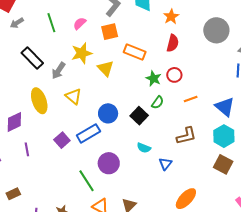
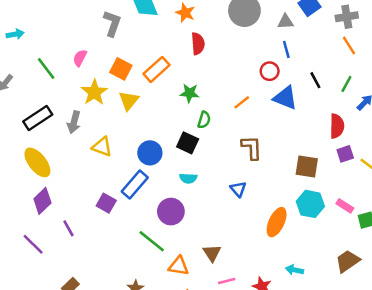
orange square: (110, 32) -> (121, 69), moved, turned -30
orange rectangle: (135, 52) -> (157, 69), turned -45
black rectangle: (32, 58) -> (38, 118), turned -60
yellow triangle: (106, 68) -> (129, 101), turned 42
red circle: (174, 75) -> (270, 71), moved
yellow ellipse: (39, 101) -> (37, 162), moved
brown L-shape: (186, 136) -> (252, 148), turned -60
cyan hexagon: (224, 136) -> (310, 204), moved
cyan semicircle: (144, 148) -> (188, 178), moved

